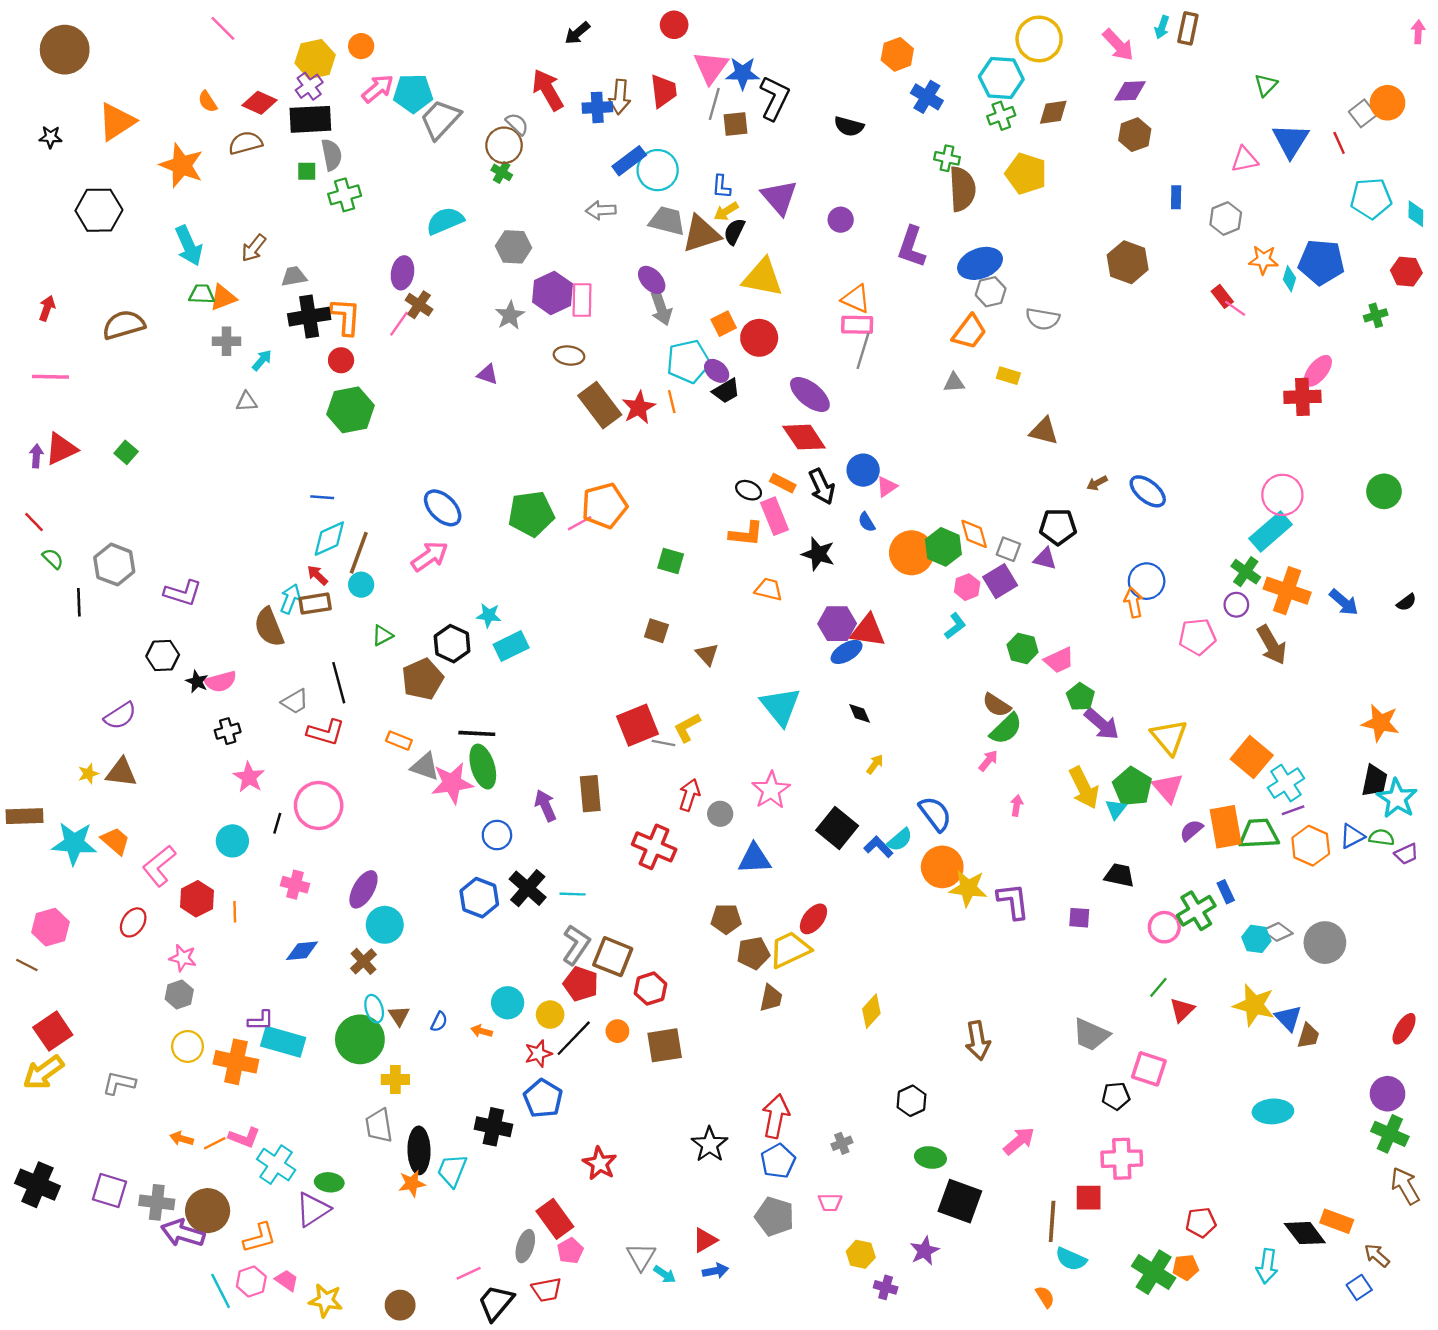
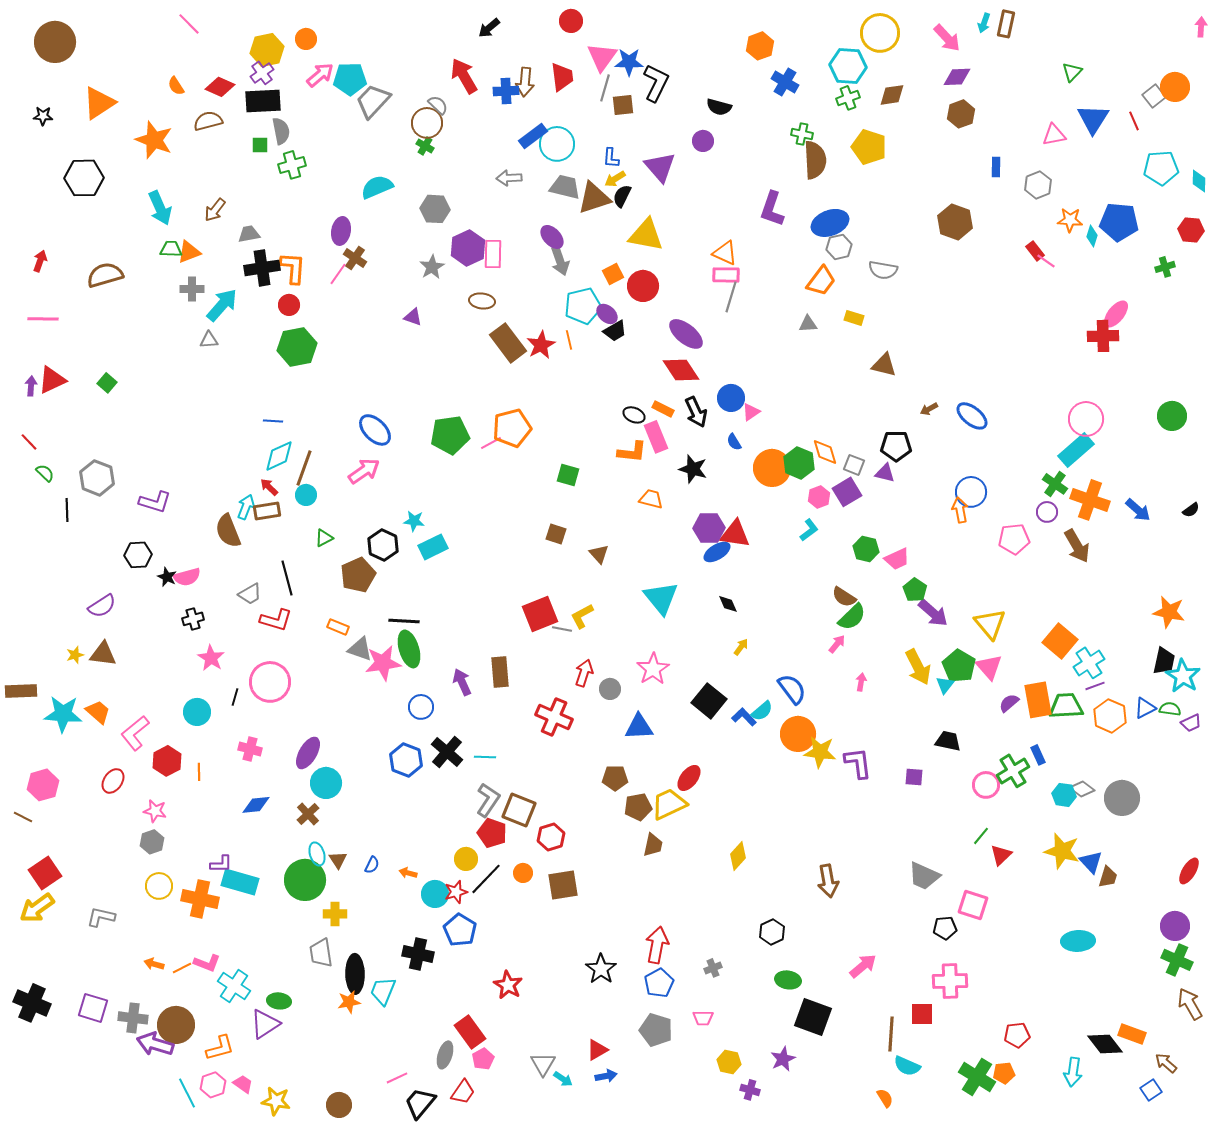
purple circle: (841, 220) -> (703, 141), moved
cyan arrow: (262, 360) -> (222, 305), size x1.8
cyan circle: (508, 1003) -> (435, 894), moved
red trapezoid: (547, 1290) -> (463, 1092), turned -44

